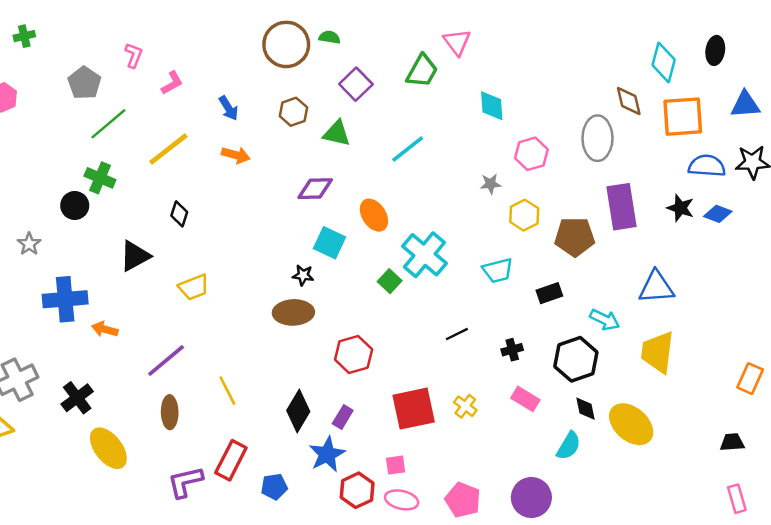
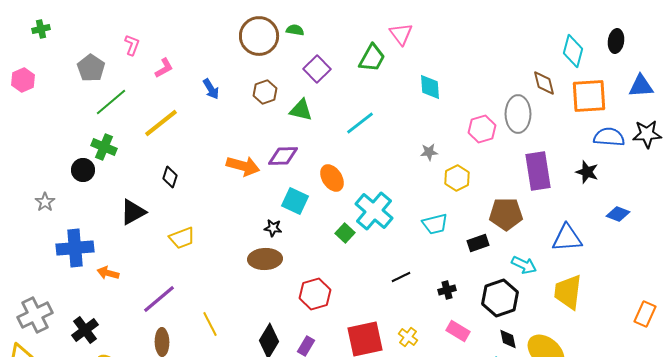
pink hexagon: (531, 154) -> (482, 129), moved
orange arrow: (236, 155) -> (243, 166), moved, size x1.4
blue diamond: (718, 214) -> (618, 214), moved
brown pentagon: (575, 237) -> (506, 214), moved

